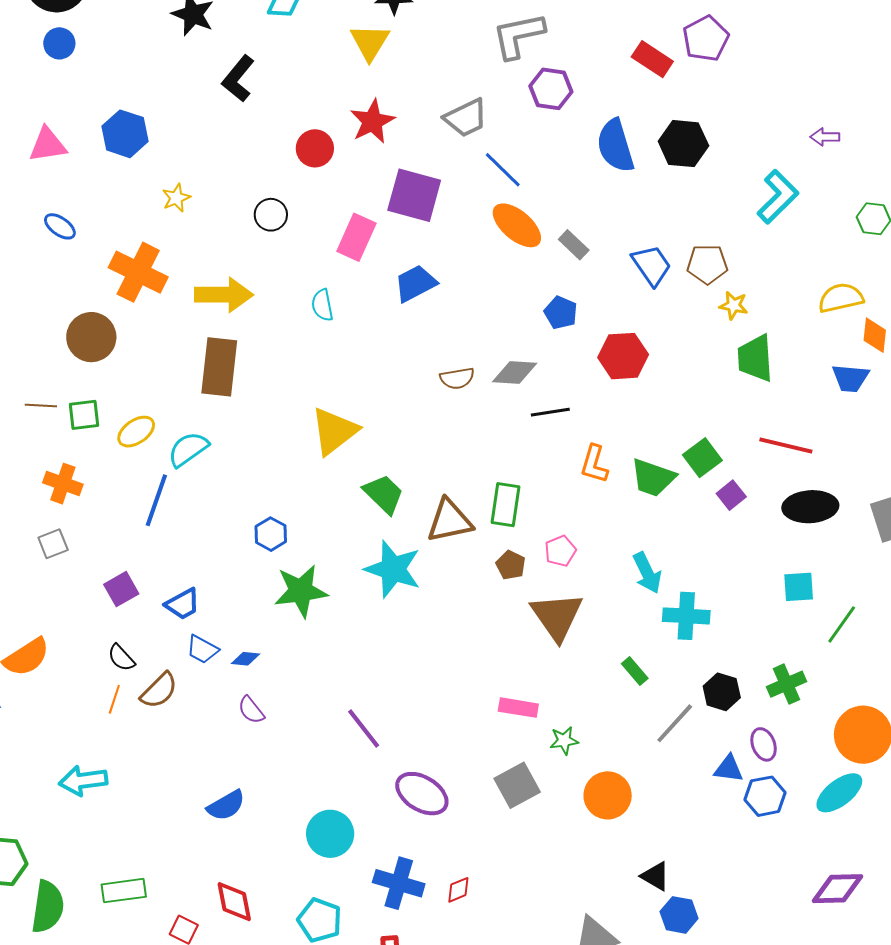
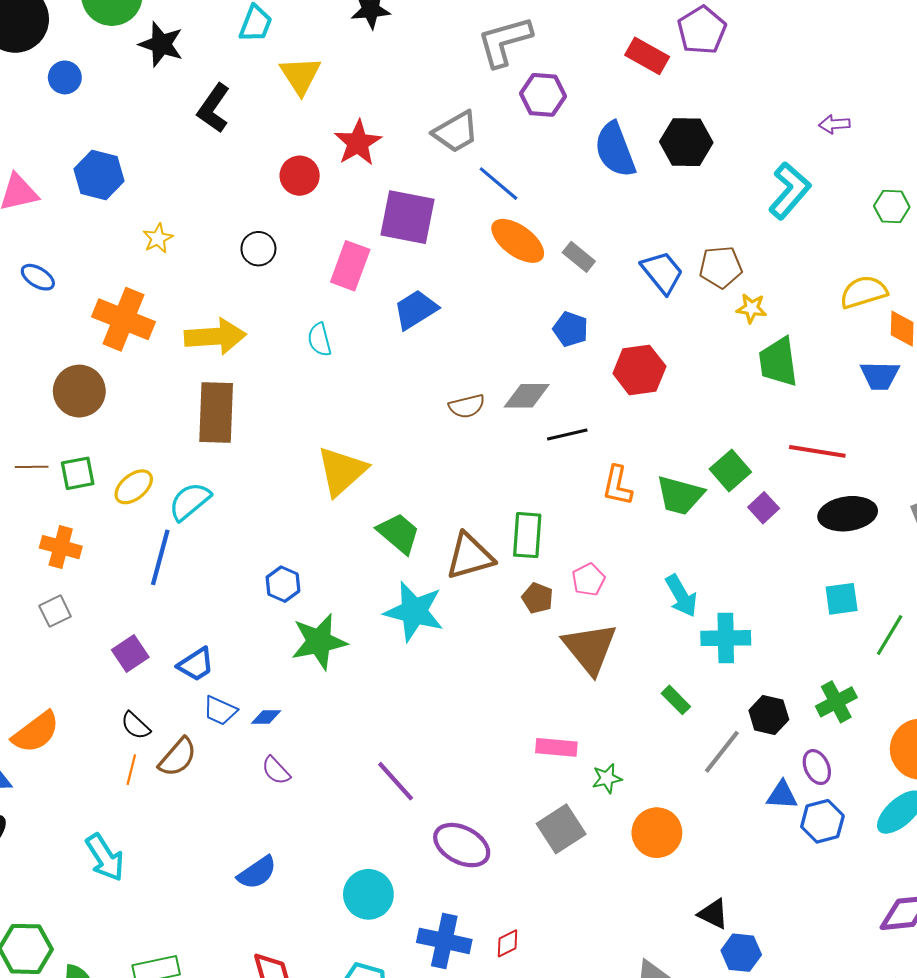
yellow triangle: (370, 42) -> (300, 75), moved
blue circle: (59, 43) -> (65, 77), moved
cyan arrow: (83, 781) -> (105, 858), turned -111

